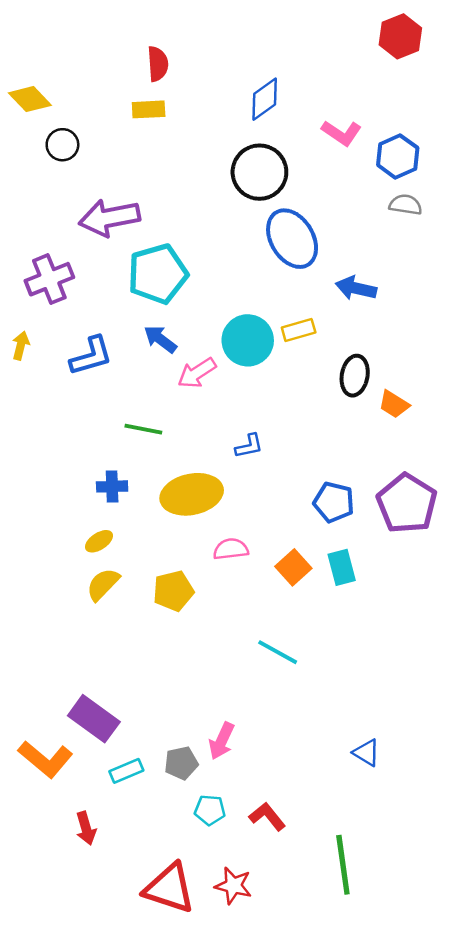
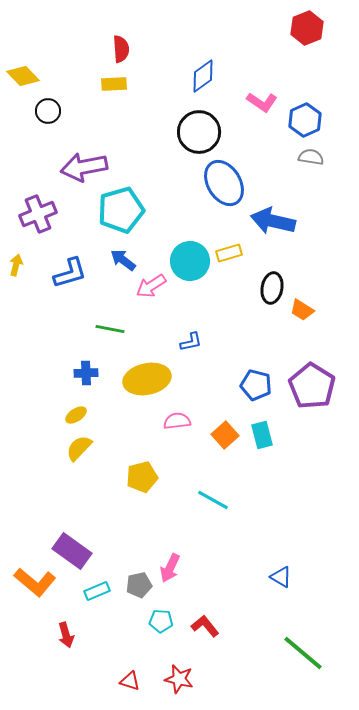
blue arrow: (356, 288) -> (273, 221), size x1.4
yellow pentagon: (173, 591) -> (142, 477), moved
green line: (343, 865) -> (303, 653), moved, turned -42
red triangle: (169, 888) -> (130, 681), size x0.5

